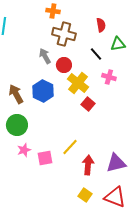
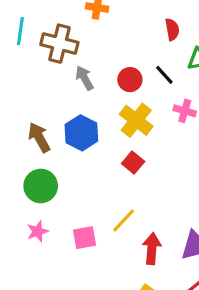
brown cross: (64, 34) -> (59, 44), moved
red circle: (64, 65) -> (130, 80), moved
red square: (88, 104) -> (133, 163), moved
pink star: (24, 150) -> (38, 231), moved

